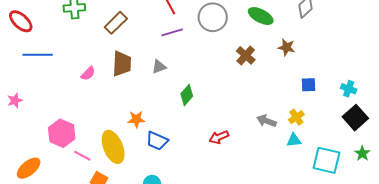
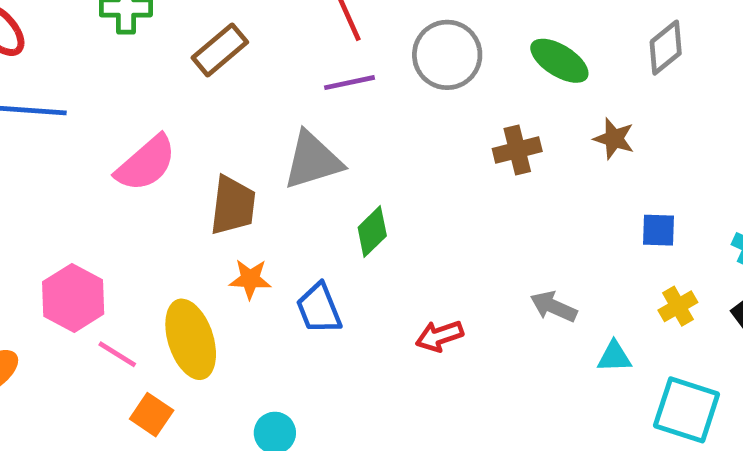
brown cross: (246, 55) -> (517, 150), turned 30
brown trapezoid: (122, 64) -> (233, 205), moved
gray triangle: (159, 67) -> (313, 160), size x1.8
pink semicircle: (88, 74) -> (146, 163), size x1.8
yellow cross: (296, 117) -> (678, 306), moved
blue trapezoid: (157, 141) -> (319, 308), moved, turned 40

